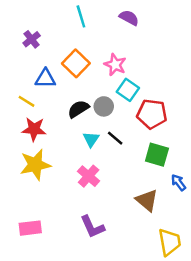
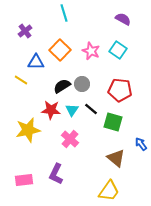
purple semicircle: (129, 18) -> (123, 19), moved
cyan square: (128, 90) -> (118, 50), moved
red star: (34, 129) -> (51, 110), moved
green square: (157, 155) -> (113, 122), moved
purple L-shape: (92, 227) -> (56, 174), moved, turned 50
yellow trapezoid: (170, 242) -> (109, 191), moved, turned 45

